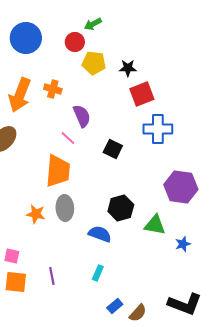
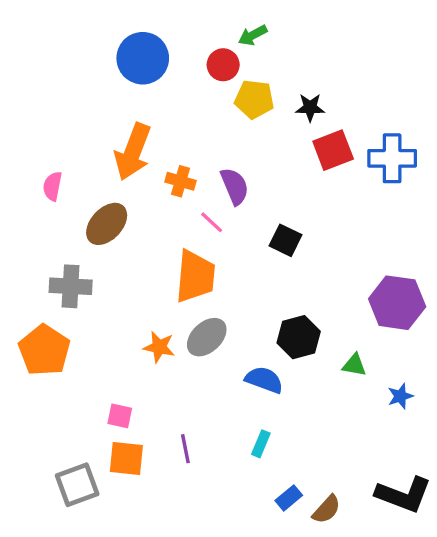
orange cross: (53, 89) -> (180, 181), moved
blue cross: (158, 129) -> (392, 158), moved
gray ellipse: (65, 208) -> (207, 337), turned 50
green triangle: (155, 225) -> (354, 365), size x0.7

